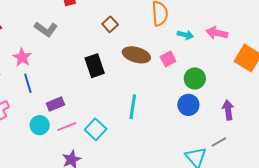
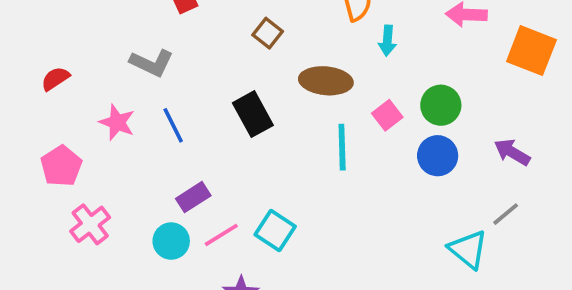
cyan arrow: (185, 35) -> (387, 41), moved, turned 91
pink square: (168, 59) -> (387, 115), moved
blue line: (28, 83) -> (173, 125), moved
cyan line: (133, 107) -> (342, 147), moved
purple arrow: (228, 110) -> (512, 152), turned -42

